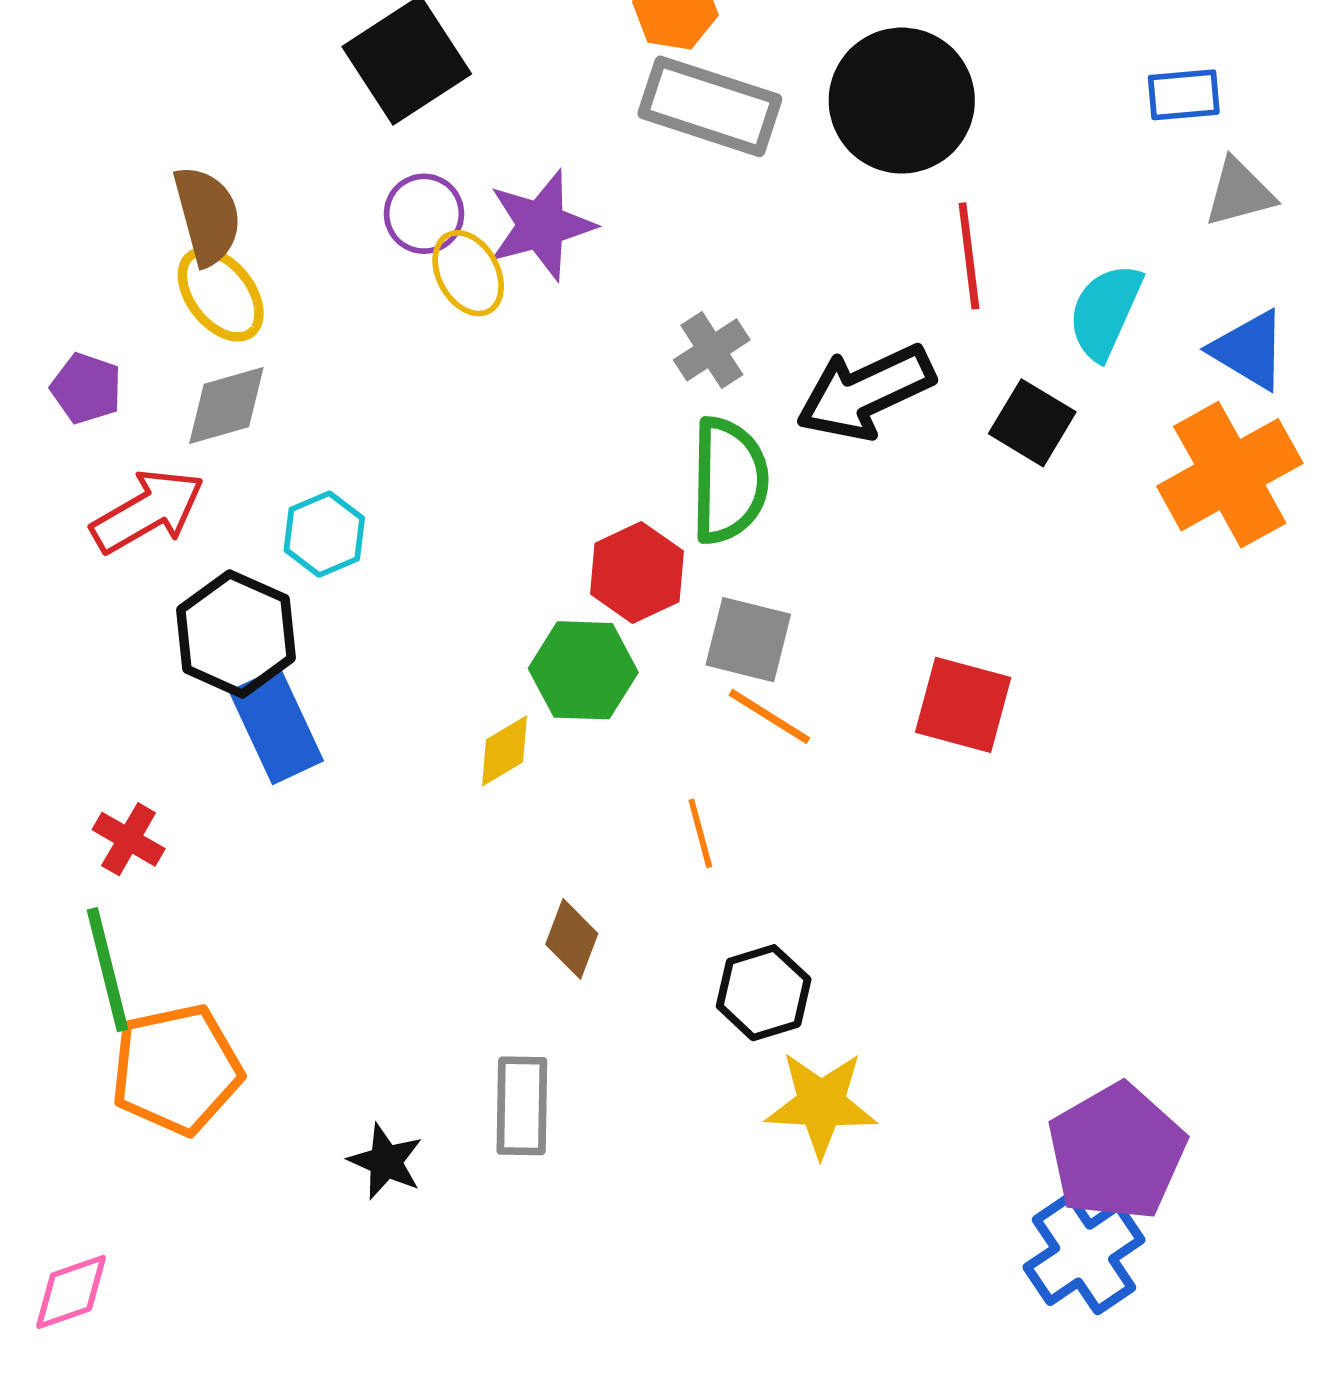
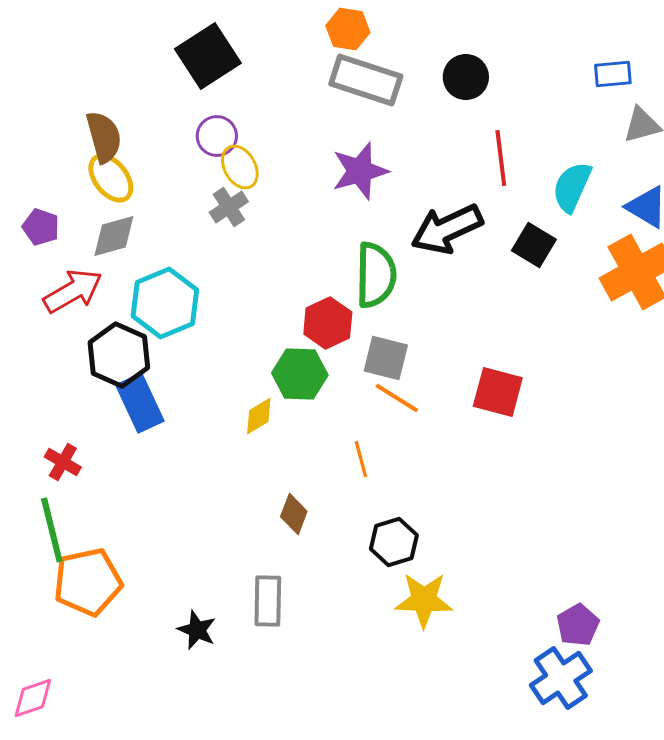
black circle: (902, 101) -> (466, 77), size x0.6
purple star: (541, 225) -> (360, 171), moved
gray cross: (712, 350) -> (229, 207), moved
cyan hexagon: (324, 534) -> (165, 303), size x1.6
purple pentagon: (1117, 1152) -> (578, 625), size x0.6

